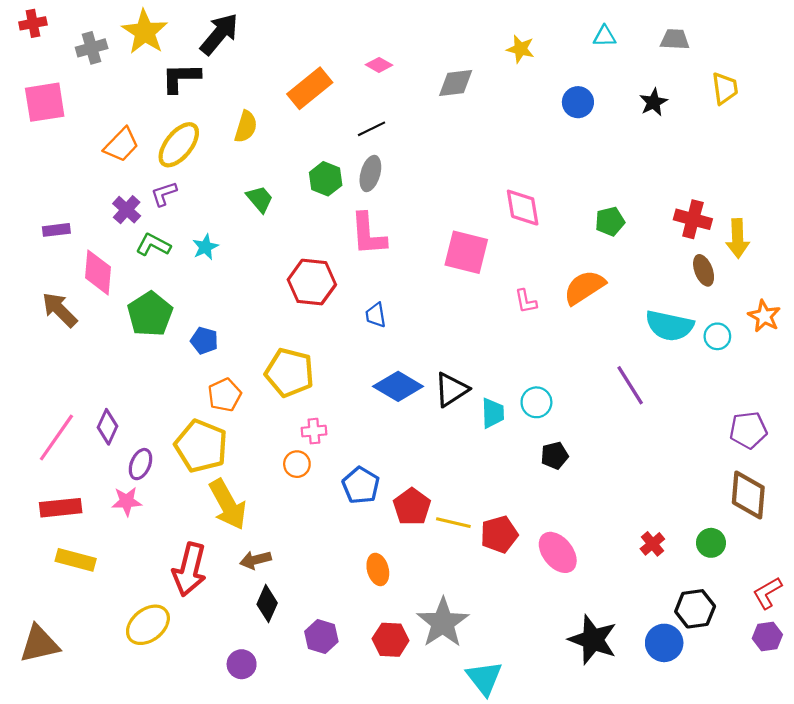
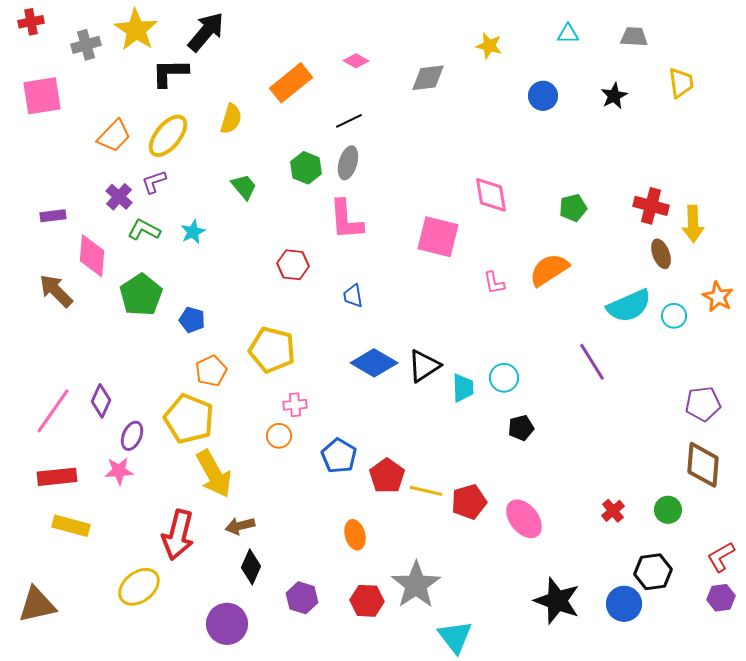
red hexagon: (312, 282) -> (293, 265), size x0.7
cyan semicircle: (669, 326) -> (629, 306), turned -36
purple circle: (242, 664) -> (227, 624), size x1.5

